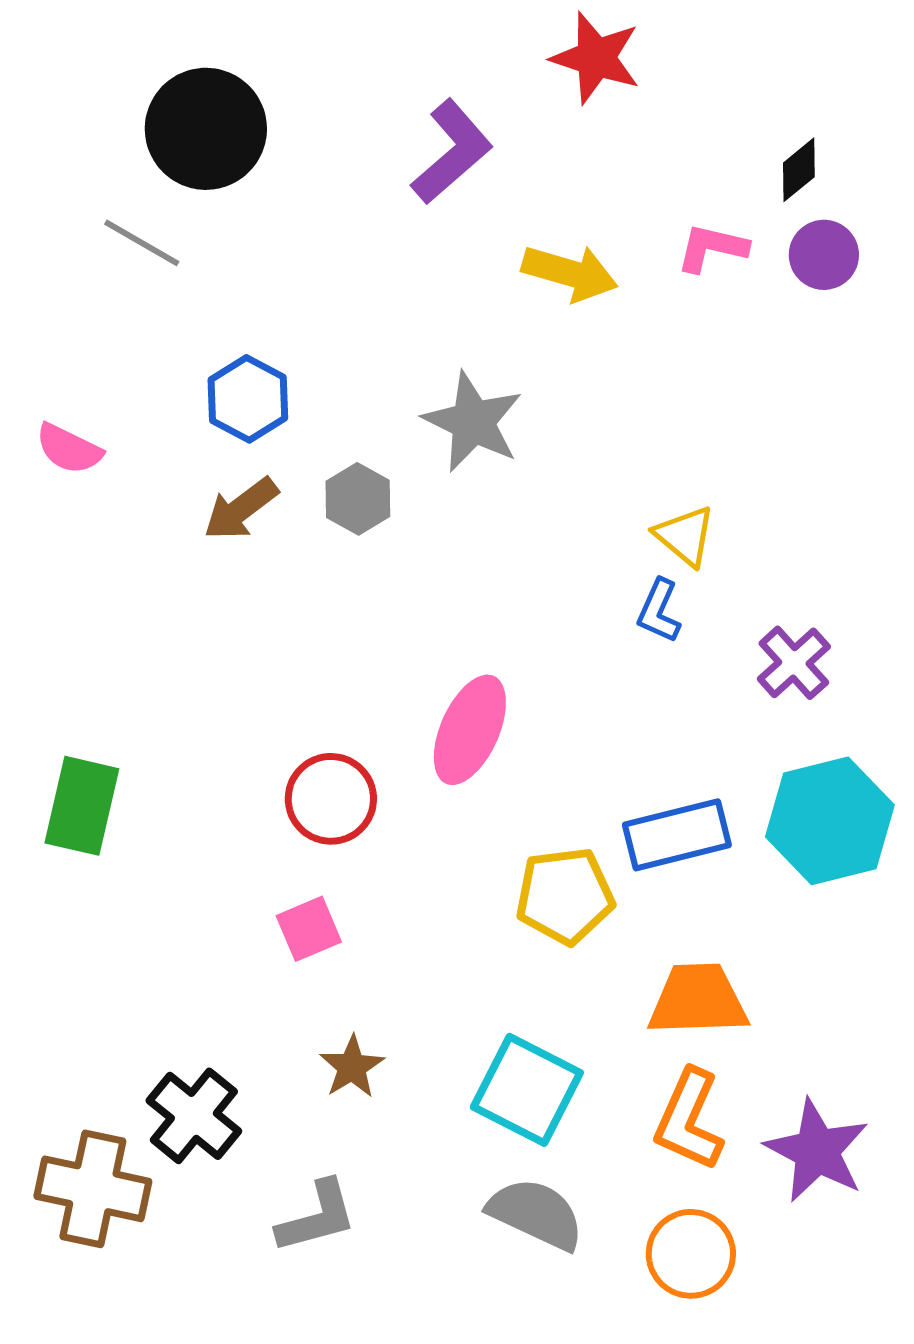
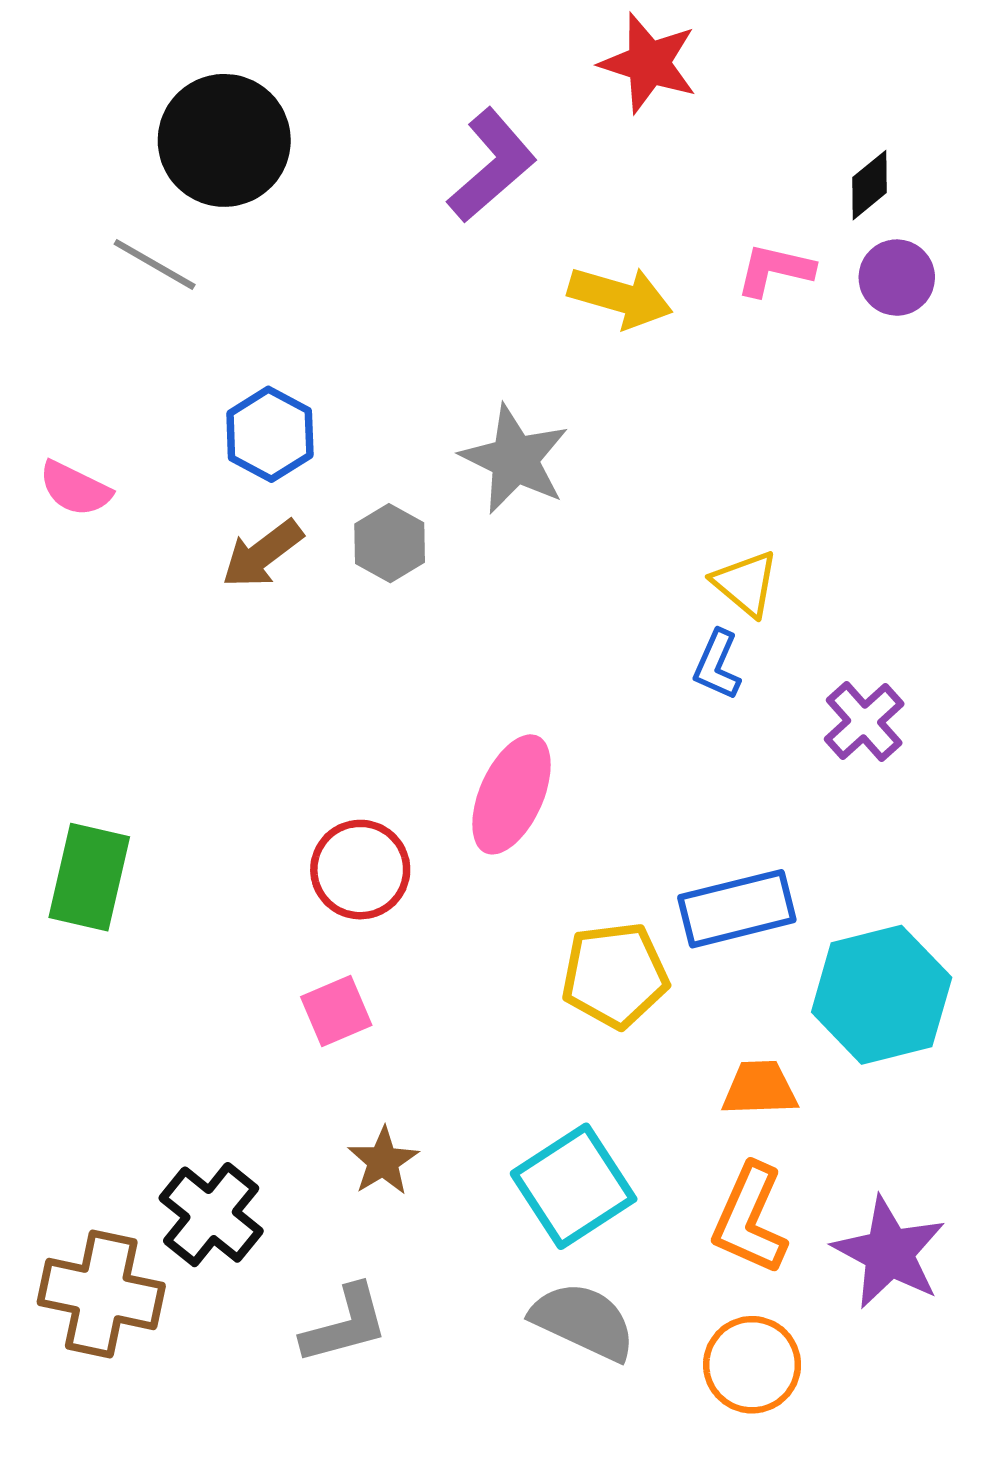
cyan hexagon: (830, 821) -> (882, 995), moved
orange trapezoid: (698, 1000) -> (760, 1088), size x0.7
cyan square: (527, 1090) -> (574, 1186), turned 30

